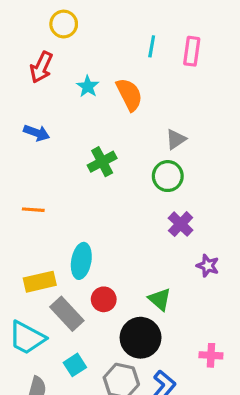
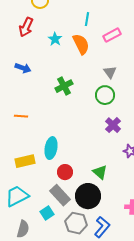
cyan line: (152, 46) -> (87, 19), moved
pink rectangle: (192, 51) -> (112, 35), moved, turned 54
gray triangle: (176, 139) -> (110, 72), turned -32
gray rectangle: (67, 314) -> (60, 195), moved
cyan trapezoid: (27, 338) -> (17, 196), turned 125

